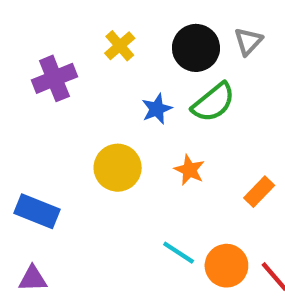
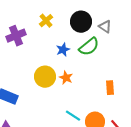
gray triangle: (248, 41) -> (105, 27), moved, turned -40
orange star: (189, 170) -> (66, 78), moved
orange rectangle: (259, 192) -> (110, 88), turned -48

